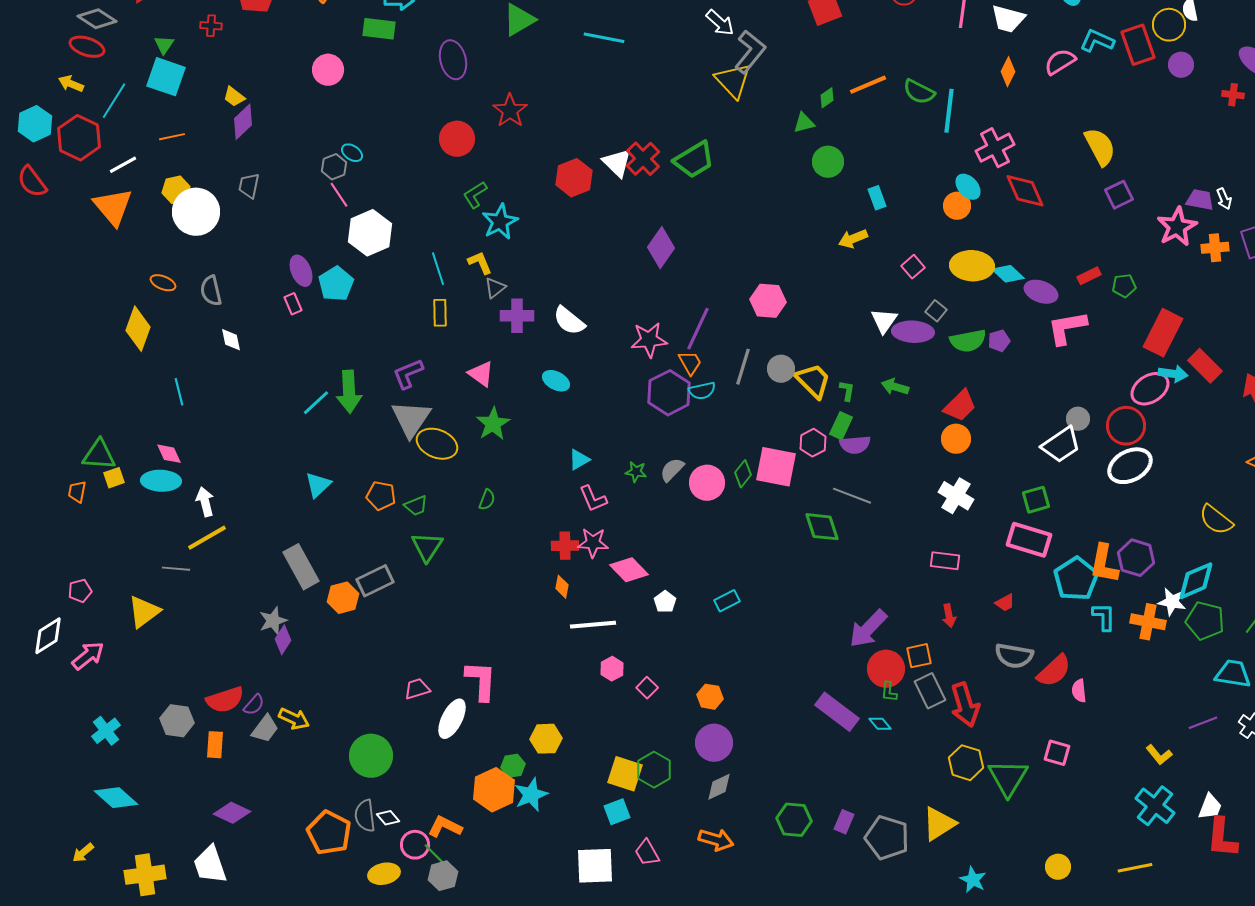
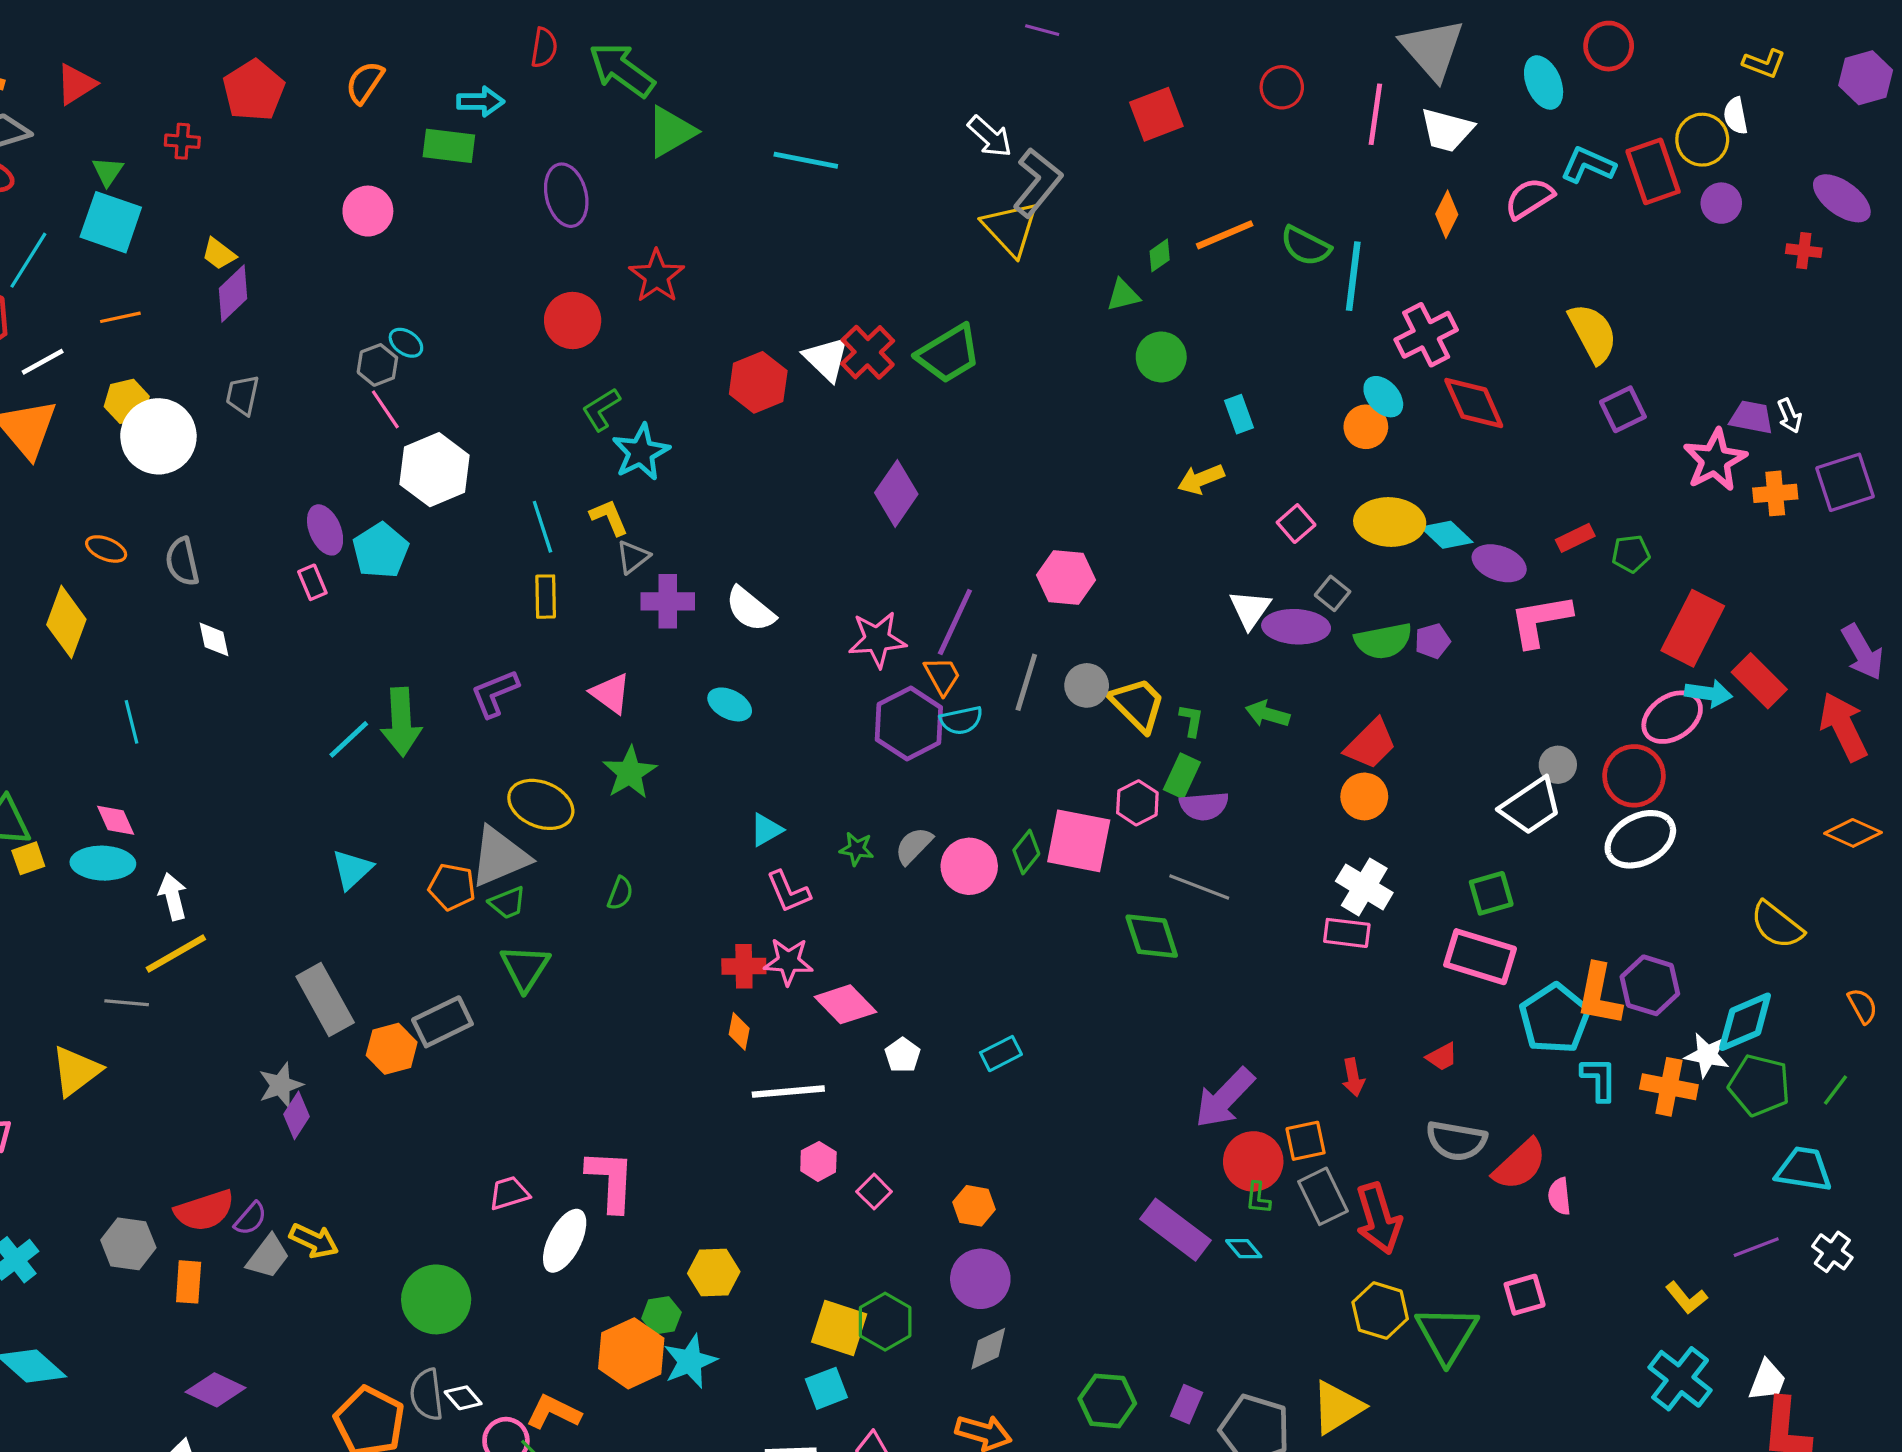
gray triangle: (411, 419) -> (500, 857), moved, turned 33
pink rectangle: (945, 561) -> (1347, 933), moved
pink square: (1057, 753) -> (1525, 1295), turned -32

